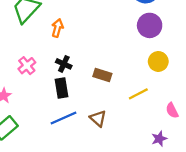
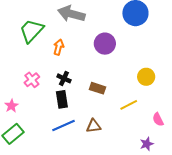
purple circle: (150, 25) -> (105, 44), moved
brown triangle: (98, 118) -> (94, 126), turned -49

